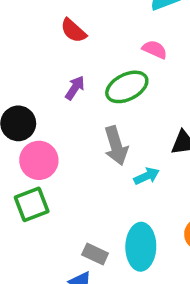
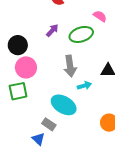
cyan ellipse: (141, 247) -> (64, 105), moved, turned -70

